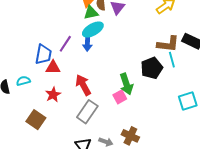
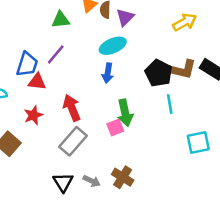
green triangle: (91, 13) -> (61, 20), moved
cyan ellipse: (93, 30) -> (113, 46), moved
blue arrow: (87, 43) -> (108, 73), moved
cyan line: (172, 60) -> (170, 104), moved
black pentagon: (152, 68) -> (159, 73), moved, turned -30

